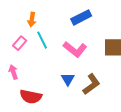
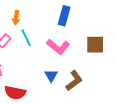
blue rectangle: (81, 17) -> (64, 16), turned -48

